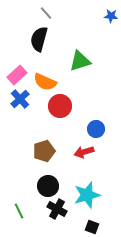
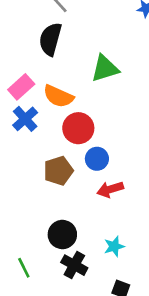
blue circle: (96, 129) -> (97, 159), moved
brown pentagon: (44, 151) -> (58, 171), moved
cyan star: (87, 195) -> (114, 246), size x0.6

